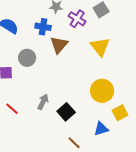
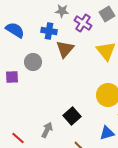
gray arrow: (43, 102) -> (47, 130), moved
red line: (12, 109) -> (18, 138), moved

